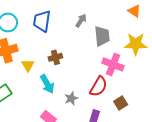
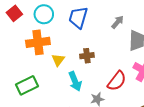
red semicircle: (98, 86) -> (117, 81), moved

